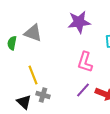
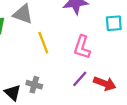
yellow line: (33, 75) -> (43, 43), moved

